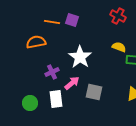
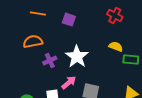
orange line: (52, 22) -> (38, 14), moved
purple cross: (52, 72) -> (50, 61), moved

